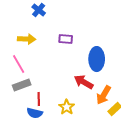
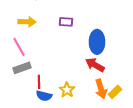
red arrow: (84, 82) -> (95, 65), moved
orange arrow: (104, 95) -> (101, 89), moved, turned -48
blue semicircle: (35, 113) -> (44, 96), moved

